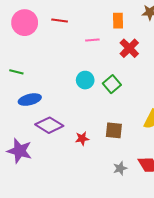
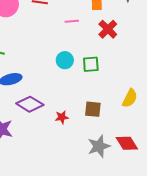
green square: (112, 84) -> (91, 64), turned 36
gray star: (120, 168) -> (99, 146), size x1.6

